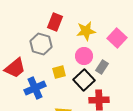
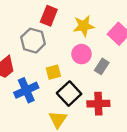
black square: (84, 80) -> (69, 94), moved

